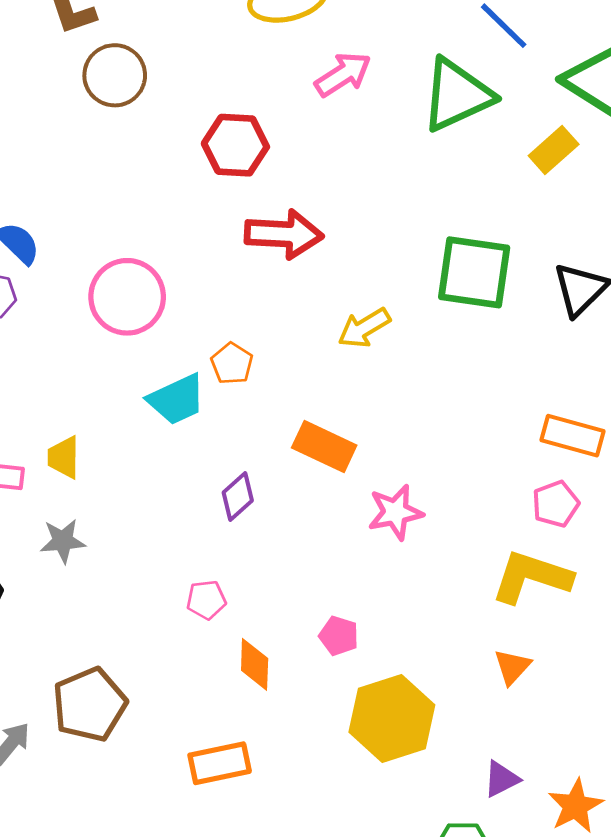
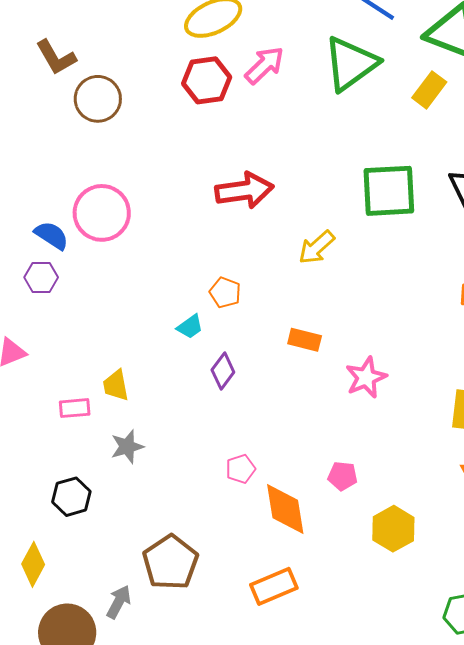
red hexagon: (235, 145) -> (207, 80), moved
pink circle: (127, 297) -> (102, 213), moved
cyan trapezoid: (177, 399) -> (190, 327), size x0.6
orange rectangle: (324, 446) -> (305, 340), size x0.7
purple diamond: (238, 496) -> (223, 371), moved
orange diamond: (255, 664) -> (285, 509), size x1.4
yellow hexagon: (392, 719) -> (393, 529), size x0.7

